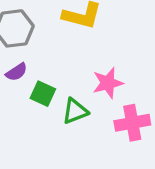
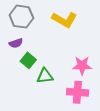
pink star: (108, 83) -> (82, 66), moved

